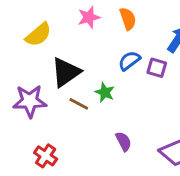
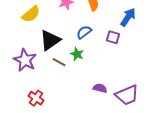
blue semicircle: (129, 61) -> (84, 32), moved
purple star: (30, 101) -> (25, 60), turned 30
purple semicircle: (124, 141) -> (100, 88), moved, turned -48

